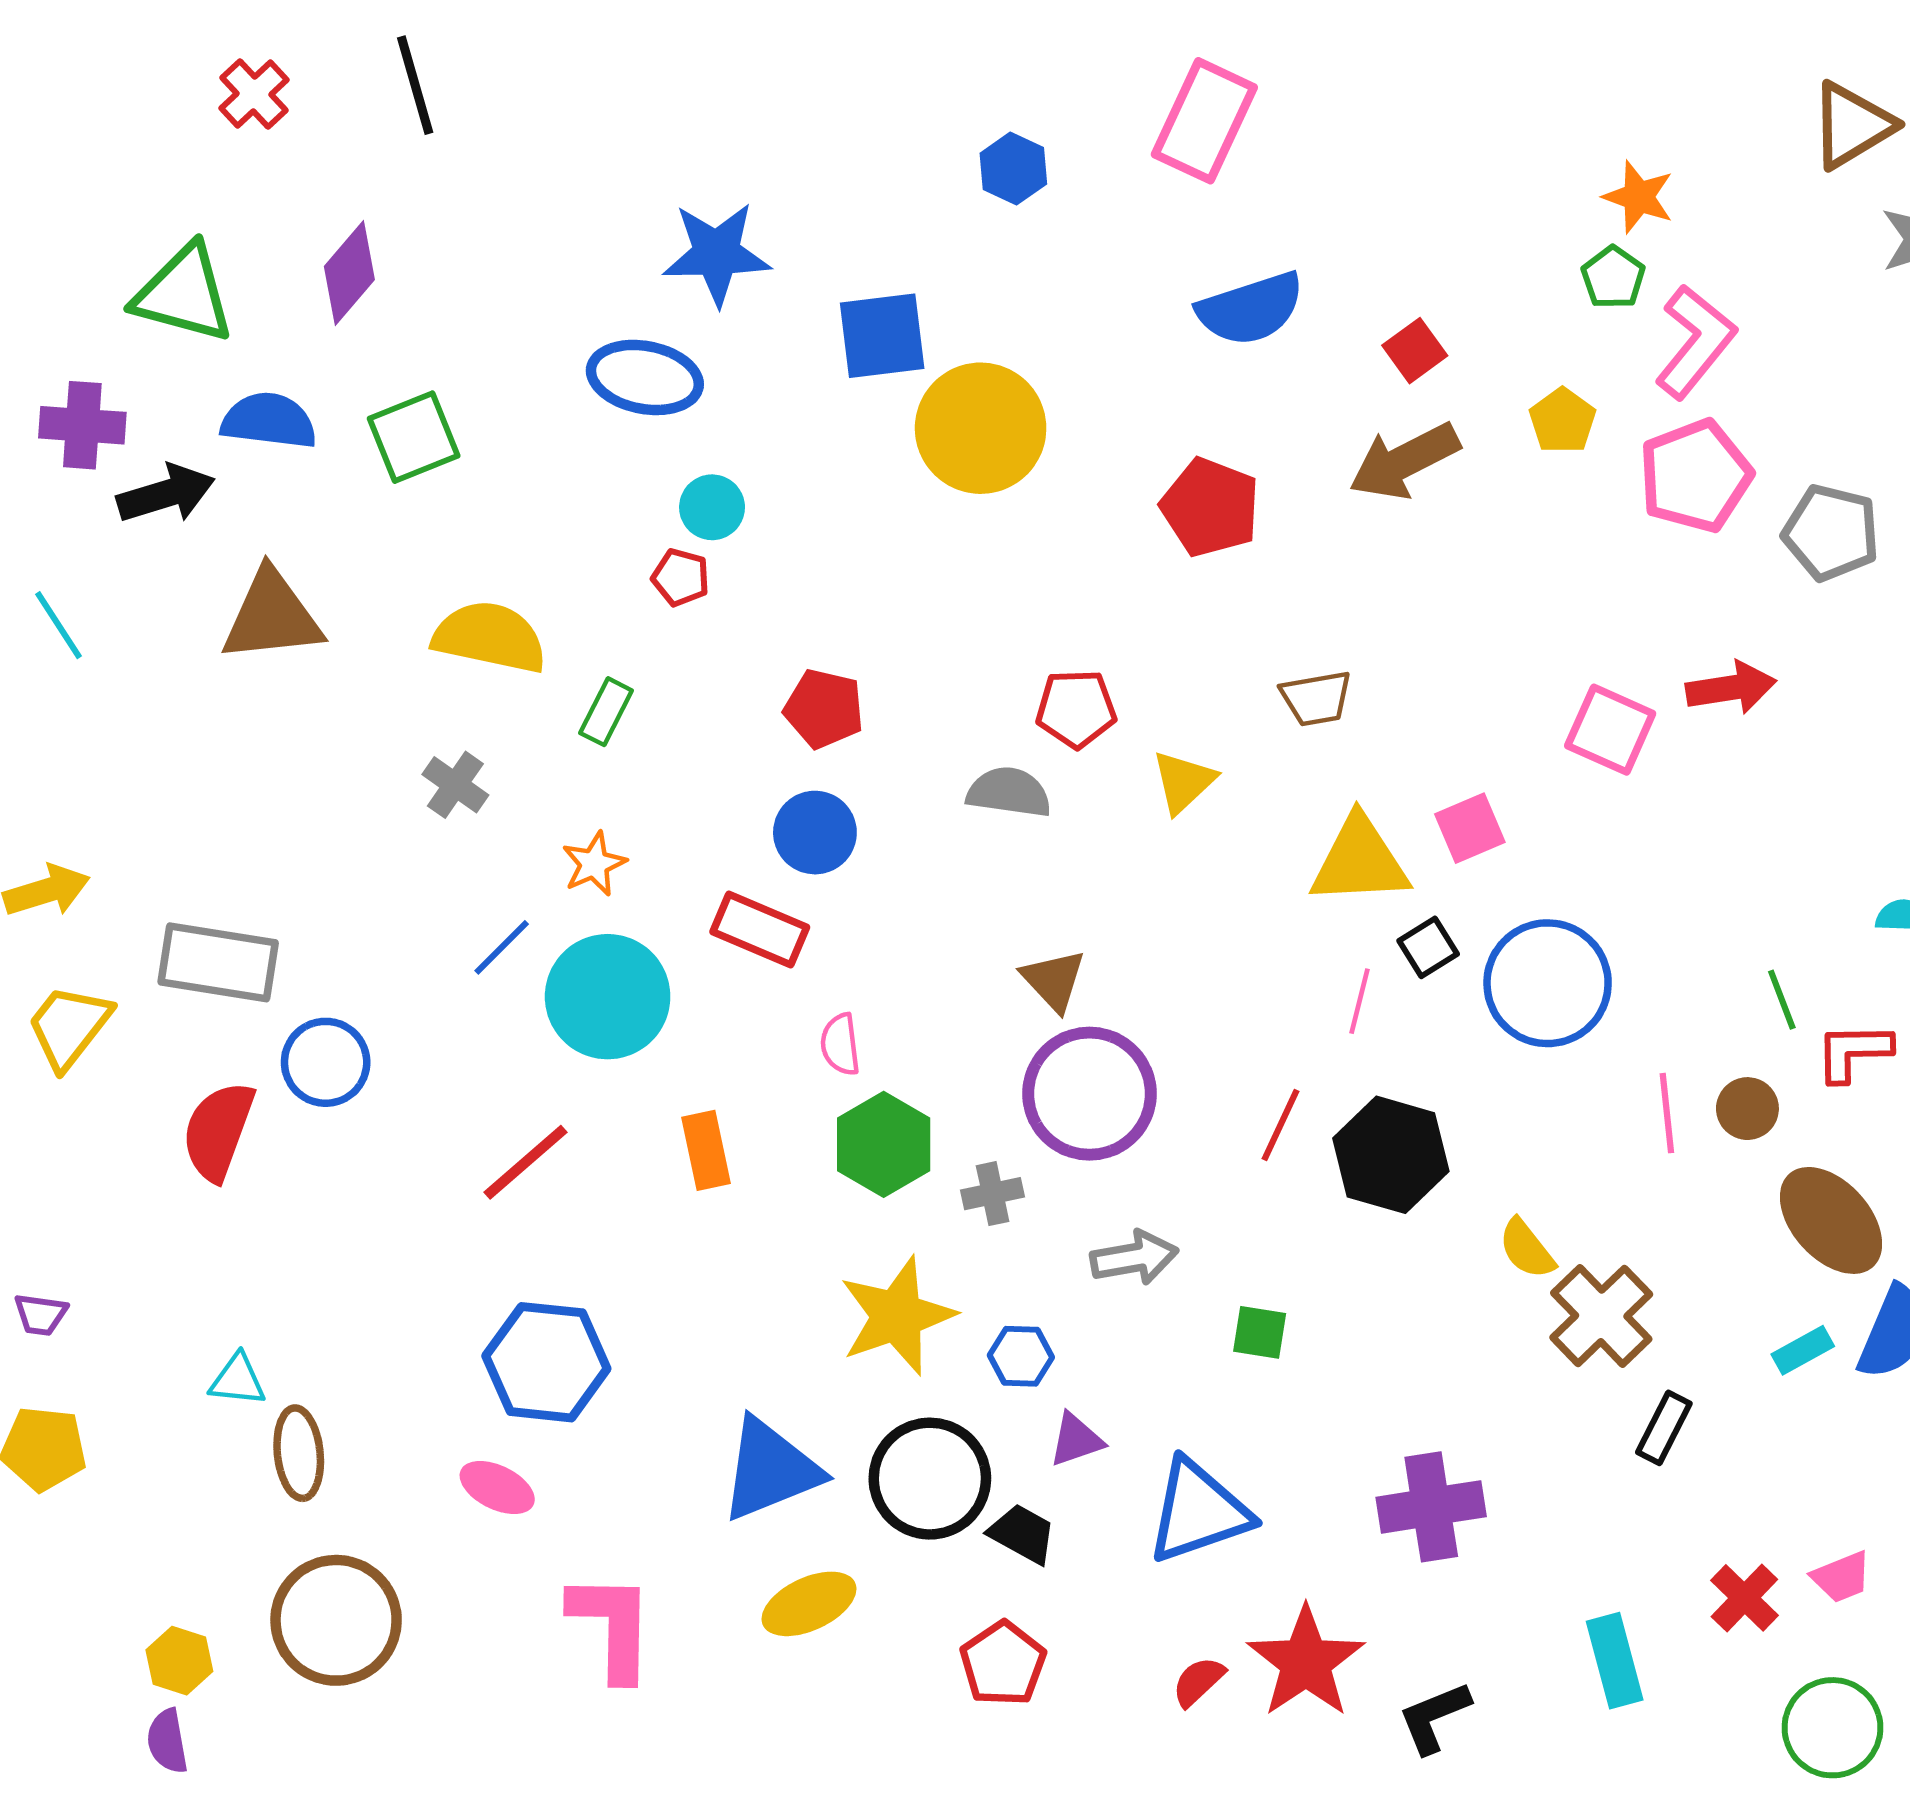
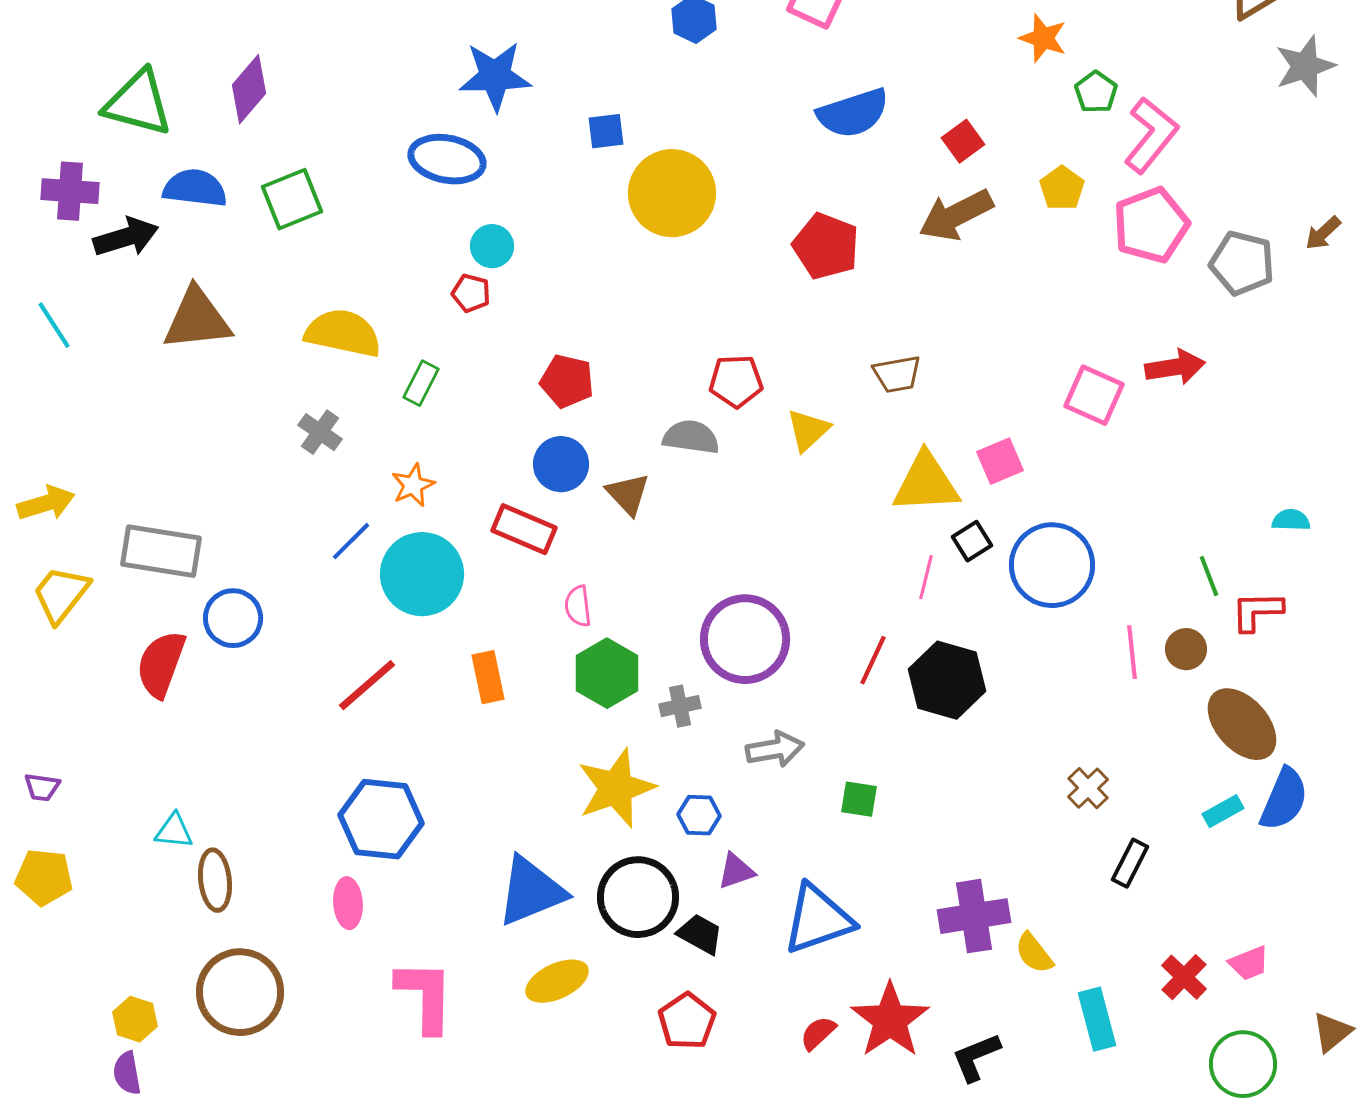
orange star: (1639, 197) -> (1043, 38), moved
blue square: (882, 336) -> (606, 131), size x0.6
brown triangle: (1054, 980) -> (628, 494), moved
yellow semicircle: (1527, 1249) -> (1034, 953), moved
brown cross: (1601, 1316) -> (1088, 788), size x0.6
pink ellipse: (497, 1488) -> (348, 903), turned 60

